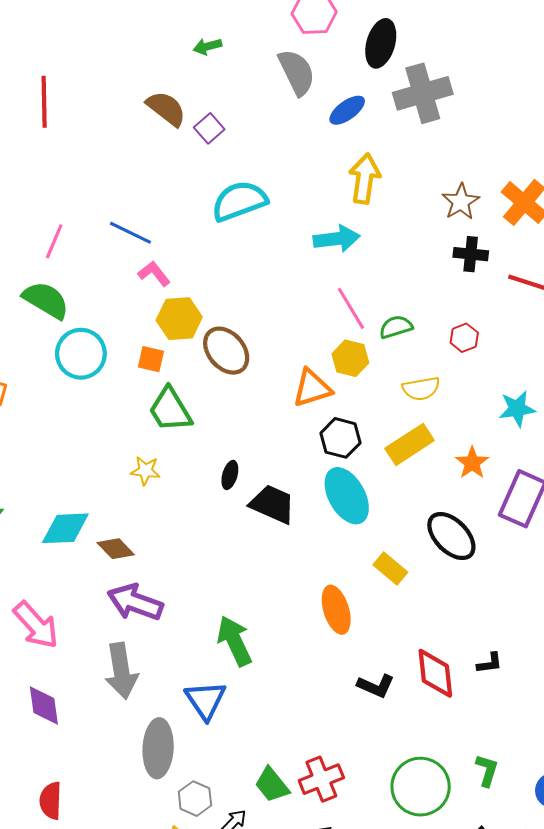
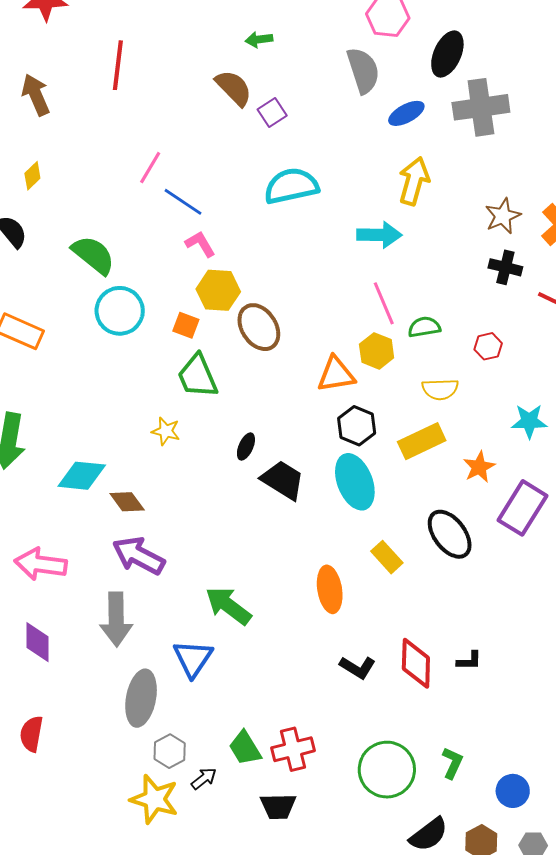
green arrow: (207, 46) -> (259, 39), moved
pink line: (54, 241) -> (150, 168), moved
pink arrow: (36, 625) -> (41, 564), turned 132
green arrow: (235, 641) -> (228, 606), turned -36

